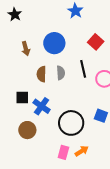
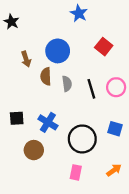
black line: (83, 69) -> (91, 89), moved
brown semicircle: (41, 74) -> (46, 76), moved
black square: (22, 97) -> (17, 118), moved
orange arrow: (82, 151) -> (114, 170), moved

